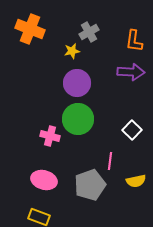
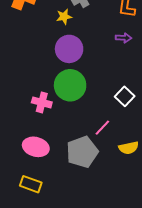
purple arrow: (131, 72) -> (124, 38), size x0.6
pink line: (110, 161) -> (102, 128), turned 36

